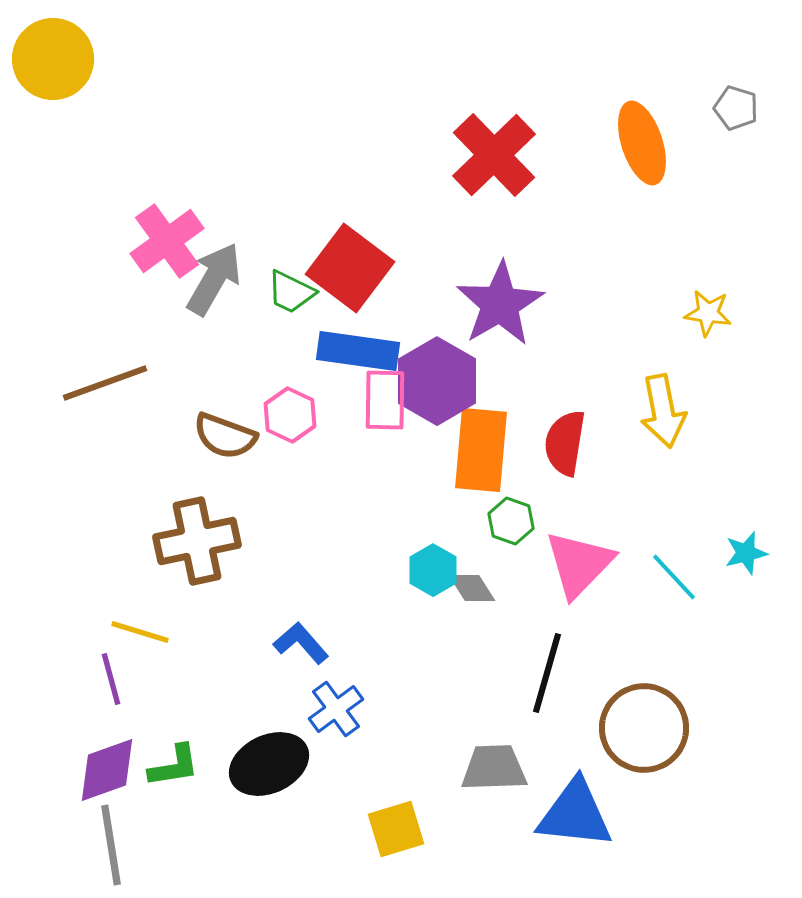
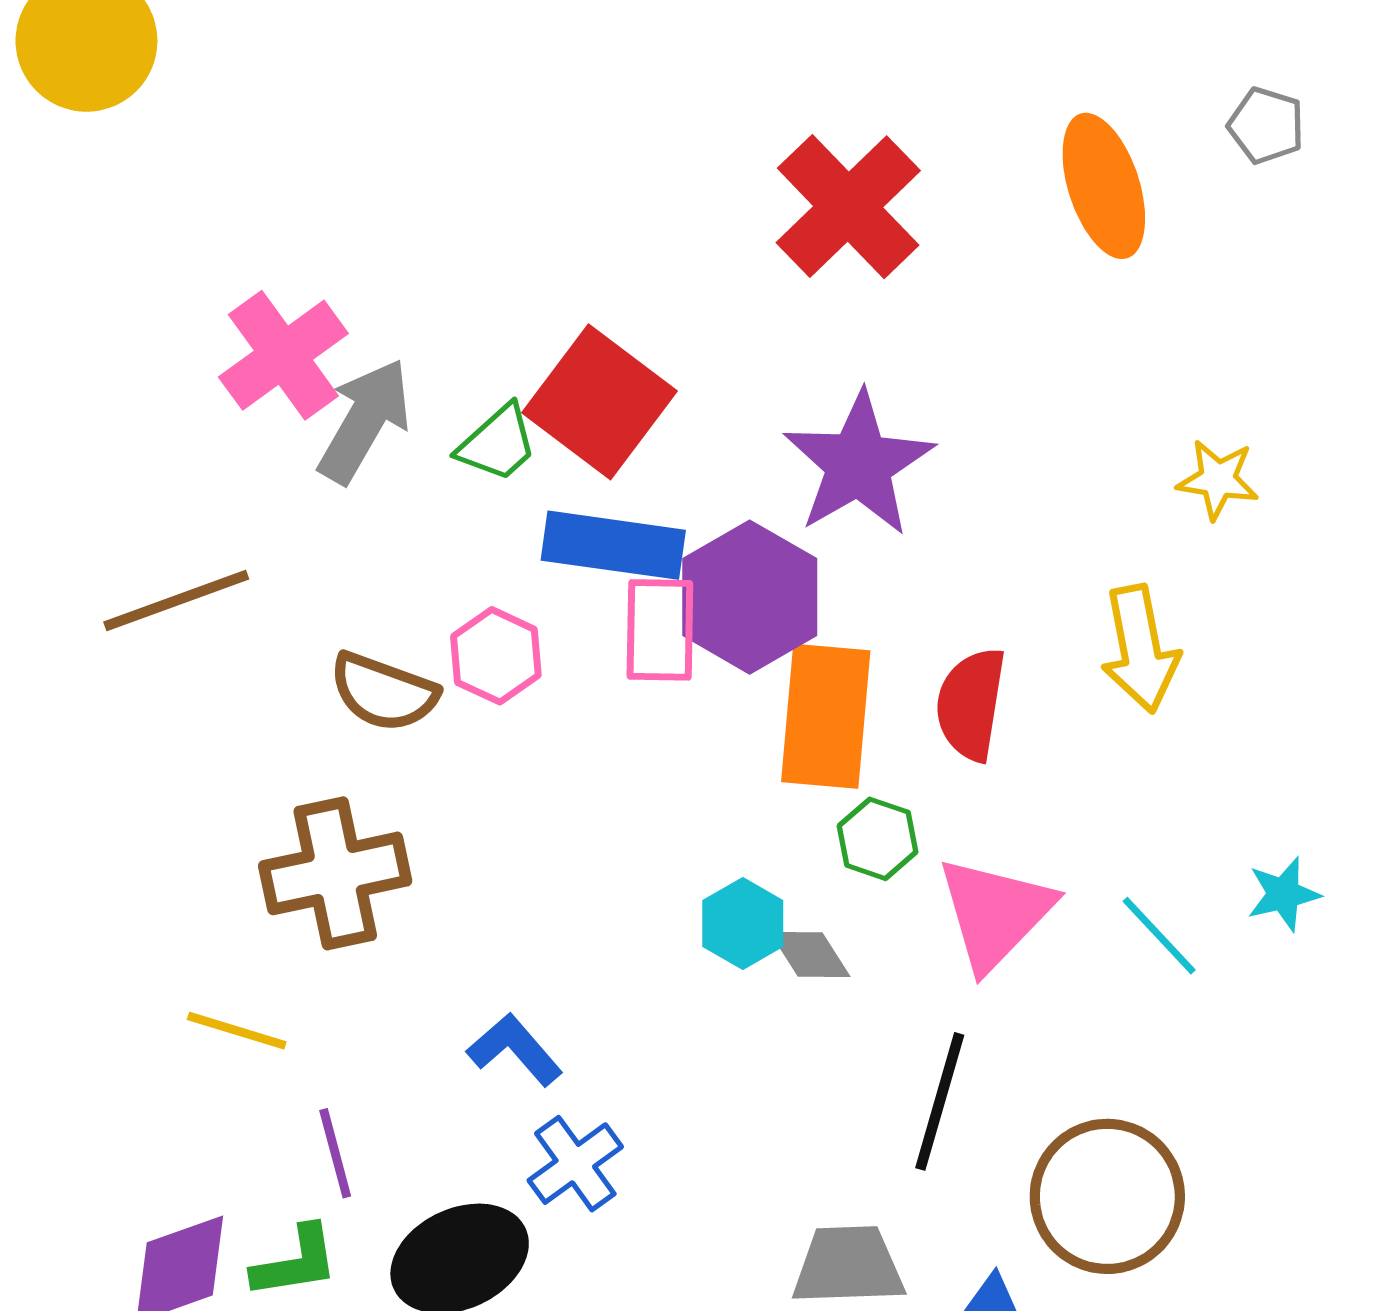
green trapezoid: (291, 292) -> (498, 443), turned -68
purple line: (111, 679) -> (335, 1153), moved

